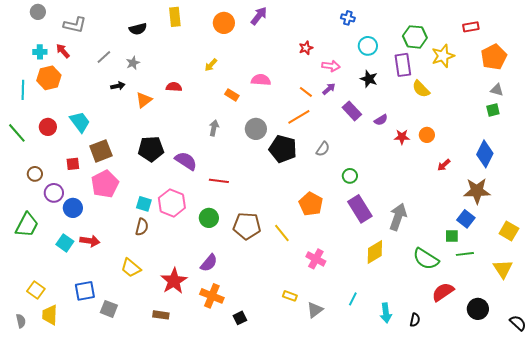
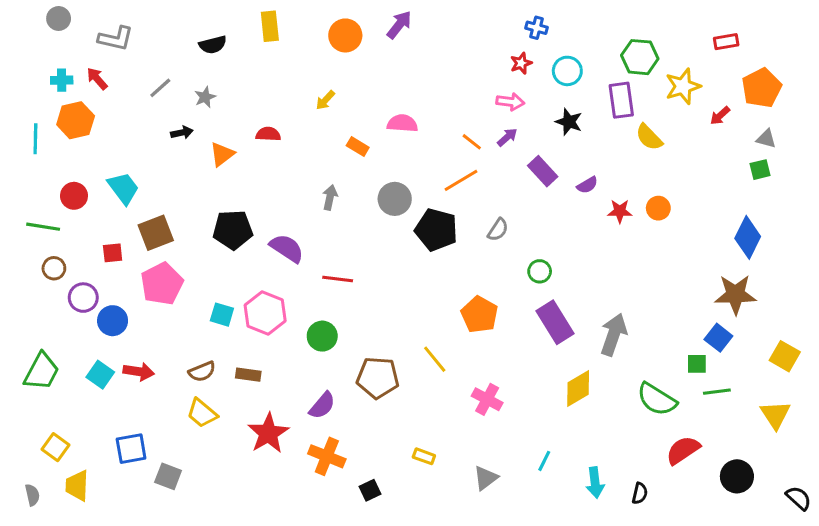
red star: (306, 48) -> (521, 63), moved
green line: (17, 133) -> (43, 227), moved, turned -40
red arrow: (444, 165) -> (720, 116), moved
green trapezoid: (27, 225) -> (42, 372), moved
brown pentagon: (247, 226) -> (378, 378), moved
brown semicircle: (142, 227) -> (202, 372), moved, turned 54
yellow rectangle: (290, 296) -> (424, 456), moved
brown rectangle: (161, 315) -> (248, 375), moved

